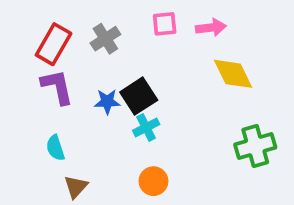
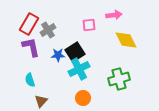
pink square: (165, 24) -> (89, 25), moved
gray cross: (105, 39) -> (48, 30), moved
cyan cross: (146, 127) -> (79, 69), size x1.5
green cross: (255, 146) -> (119, 79), moved

